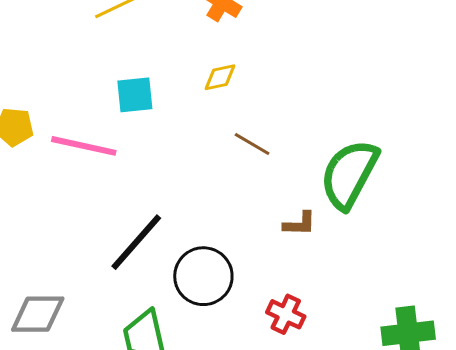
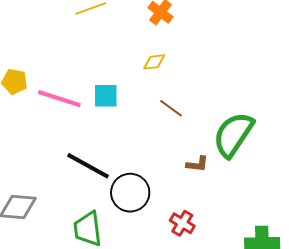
cyan square: (135, 95) -> (106, 96), moved
black line: (136, 242) -> (88, 166), turned 72

